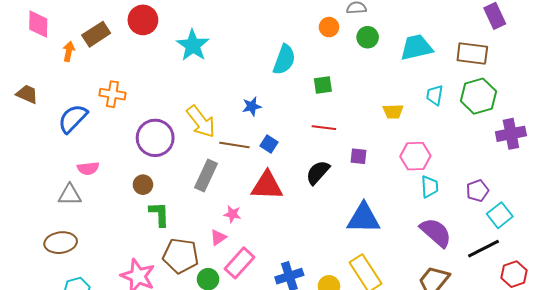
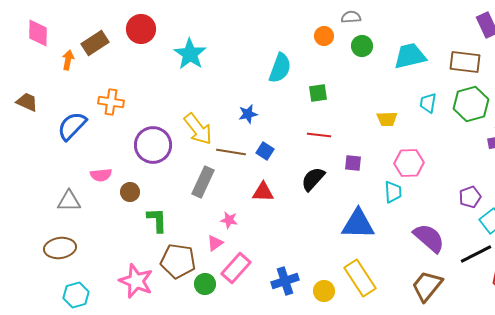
pink semicircle: (88, 168) -> (101, 175), moved
brown circle: (143, 185) -> (130, 192), moved
red triangle: (267, 186) -> (263, 192), size x0.7
cyan trapezoid: (430, 187) -> (393, 192), moved

